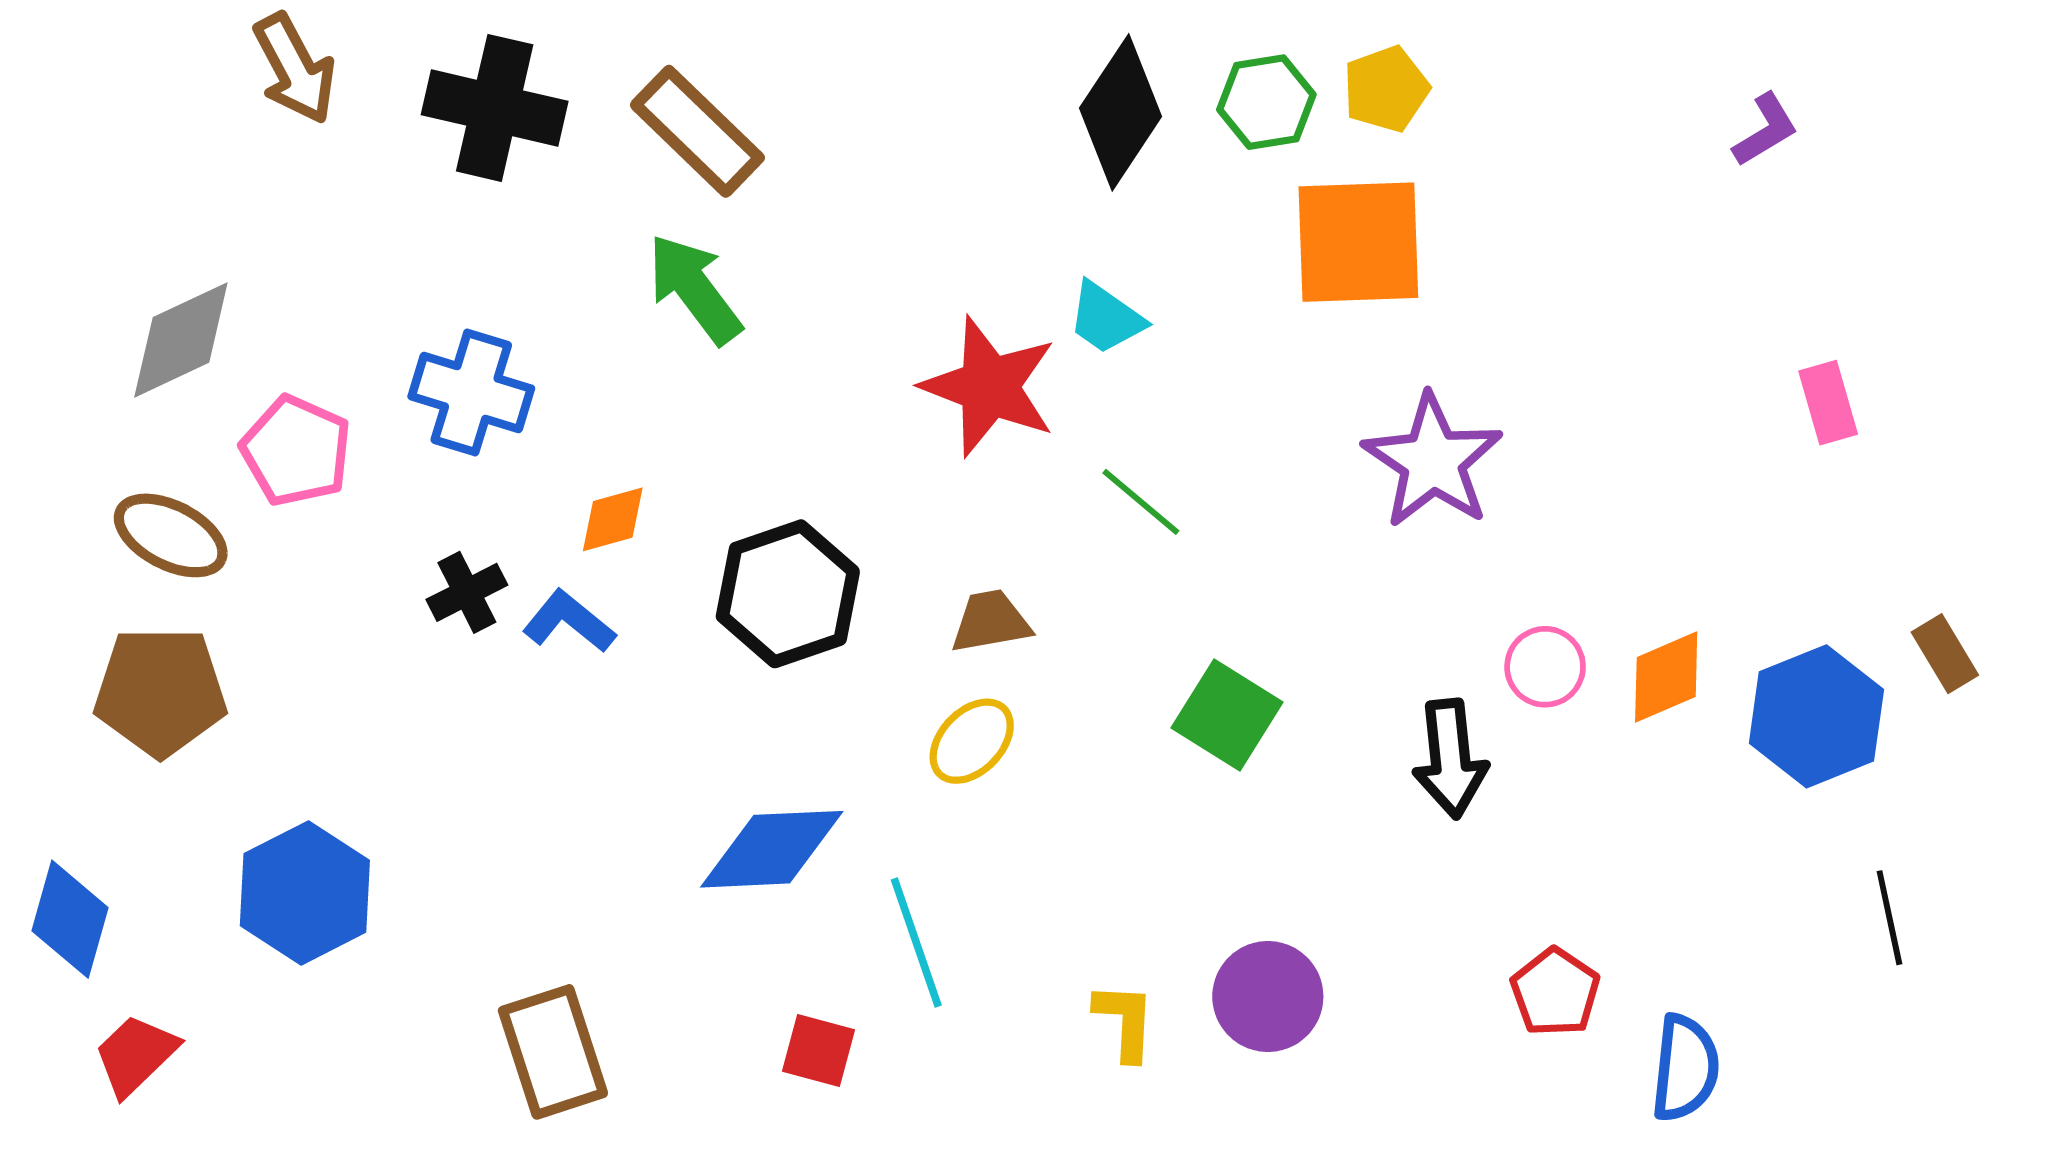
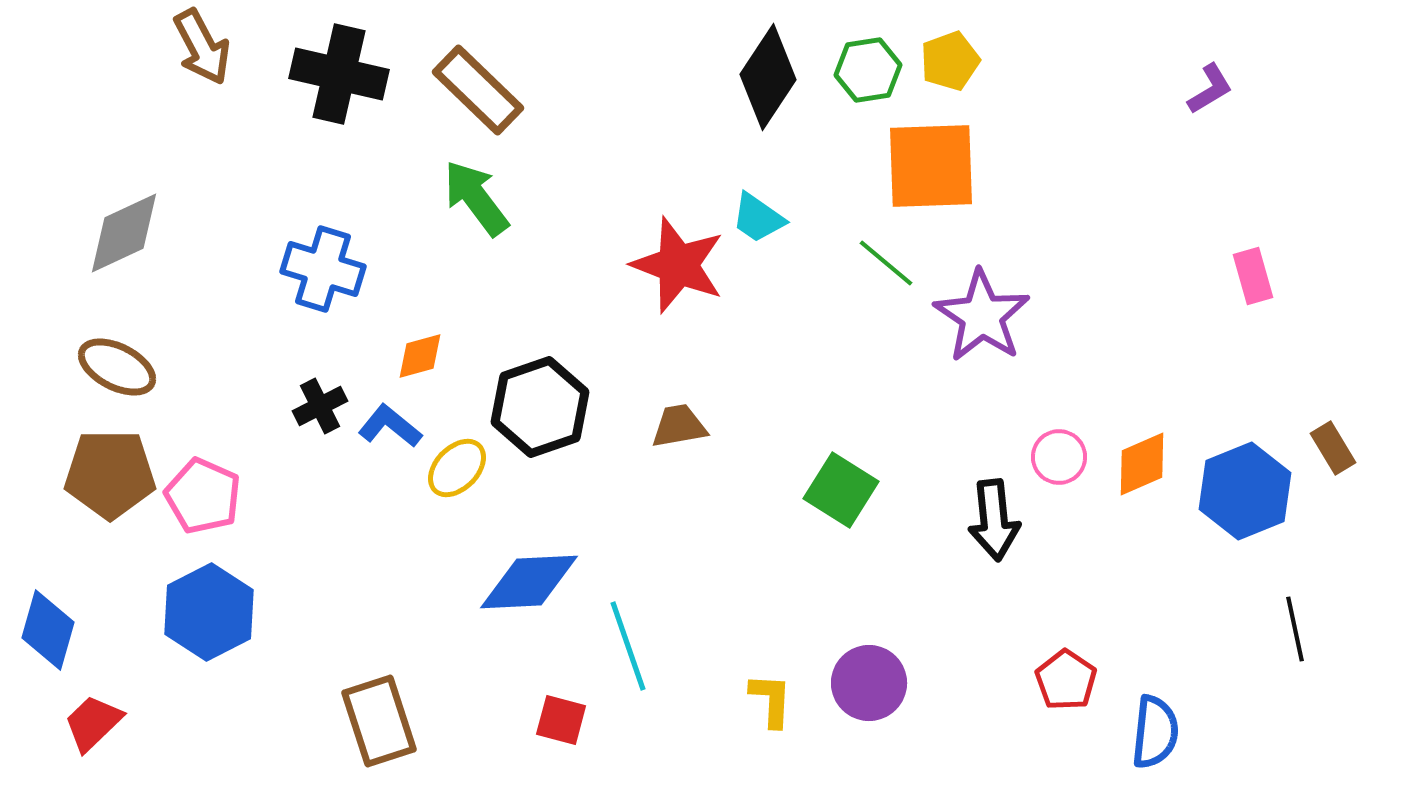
pink pentagon: (296, 451) -> (203, 496), moved
green line: (1141, 502) -> (886, 263), moved
yellow ellipse: (972, 741) -> (457, 468), moved

